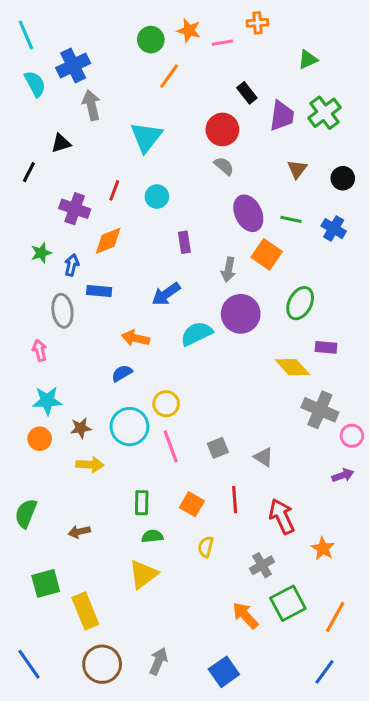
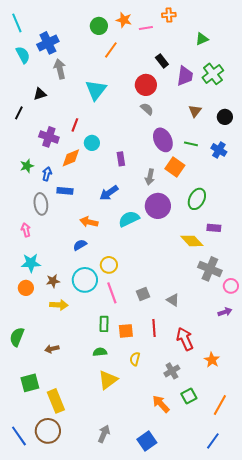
cyan circle: (157, 197) -> (92, 143), moved
green rectangle: (142, 503) -> (104, 324), moved
orange square: (192, 504) -> (126, 331), turned -35
yellow triangle: (143, 574) -> (108, 380), moved
green square: (288, 603) -> (189, 396), size x0.7
brown circle: (102, 664) -> (48, 431), moved

